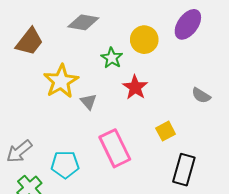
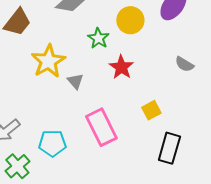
gray semicircle: (201, 95) -> (184, 64), moved

